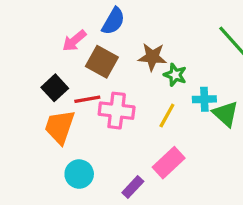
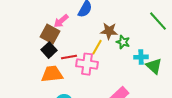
brown square: (102, 62) -> (50, 34), moved
yellow line: (167, 115) -> (97, 47), moved
orange trapezoid: (60, 127) -> (52, 74), turned 65

